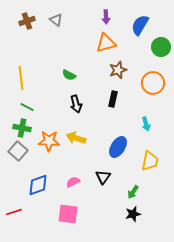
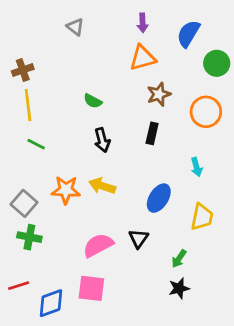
brown cross: (27, 21) -> (23, 70), moved
green cross: (22, 128) -> (29, 237), moved
pink semicircle: (73, 182) -> (98, 245), size x1.6
blue diamond: (38, 185) -> (51, 303), moved

